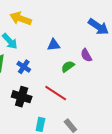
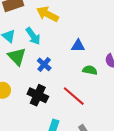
green semicircle: (68, 67) -> (90, 70), turned 40

